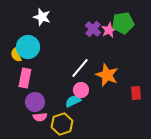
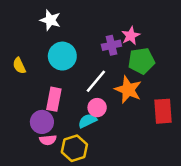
green pentagon: (123, 23) -> (141, 61), moved
purple cross: (93, 29) -> (111, 45), moved, turned 35
cyan circle: (28, 47) -> (62, 56), moved
pink rectangle: (25, 78) -> (54, 99), moved
red rectangle: (136, 93) -> (163, 111), size x1.5

